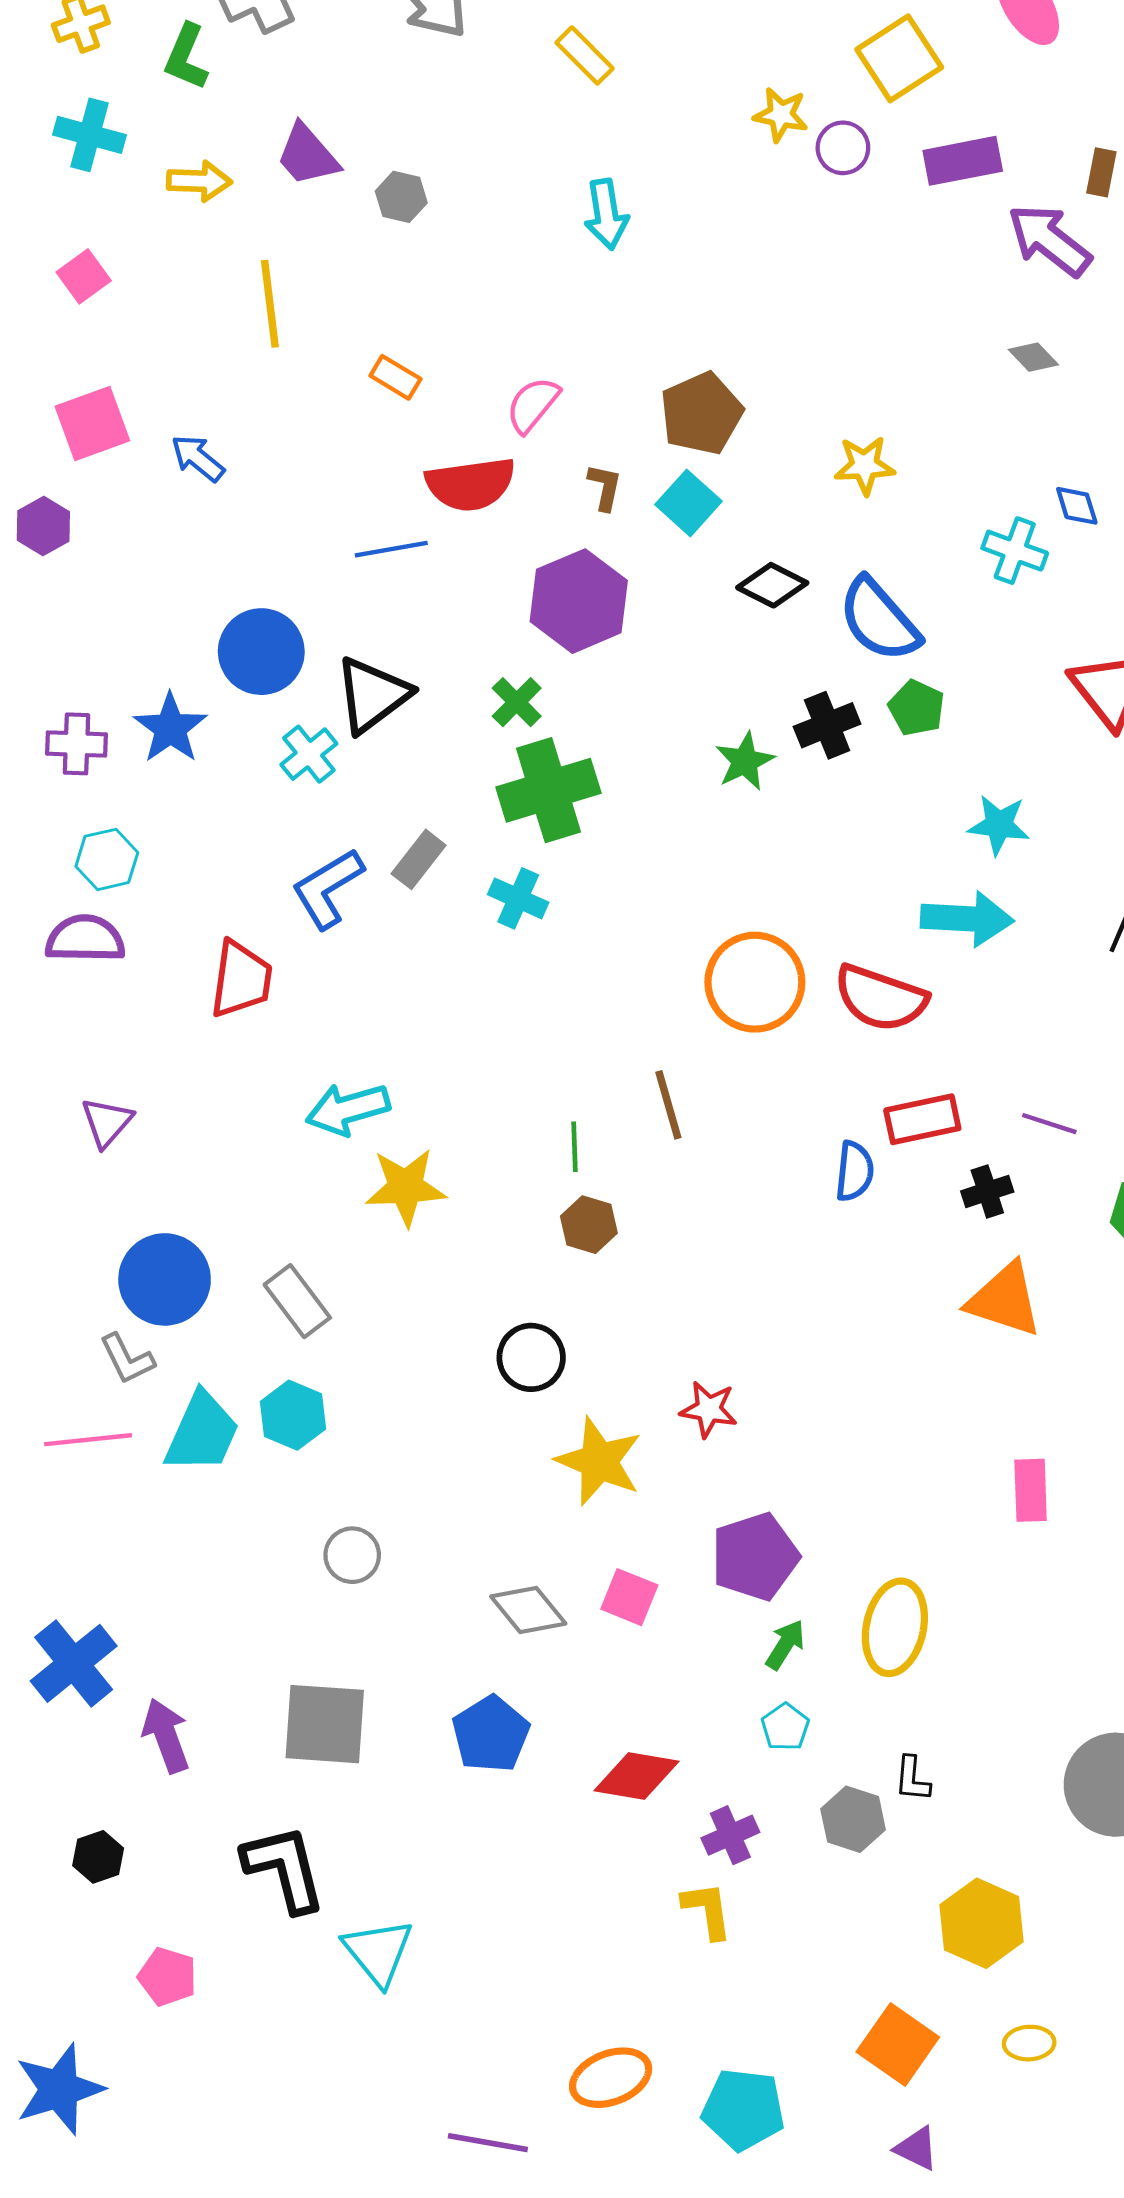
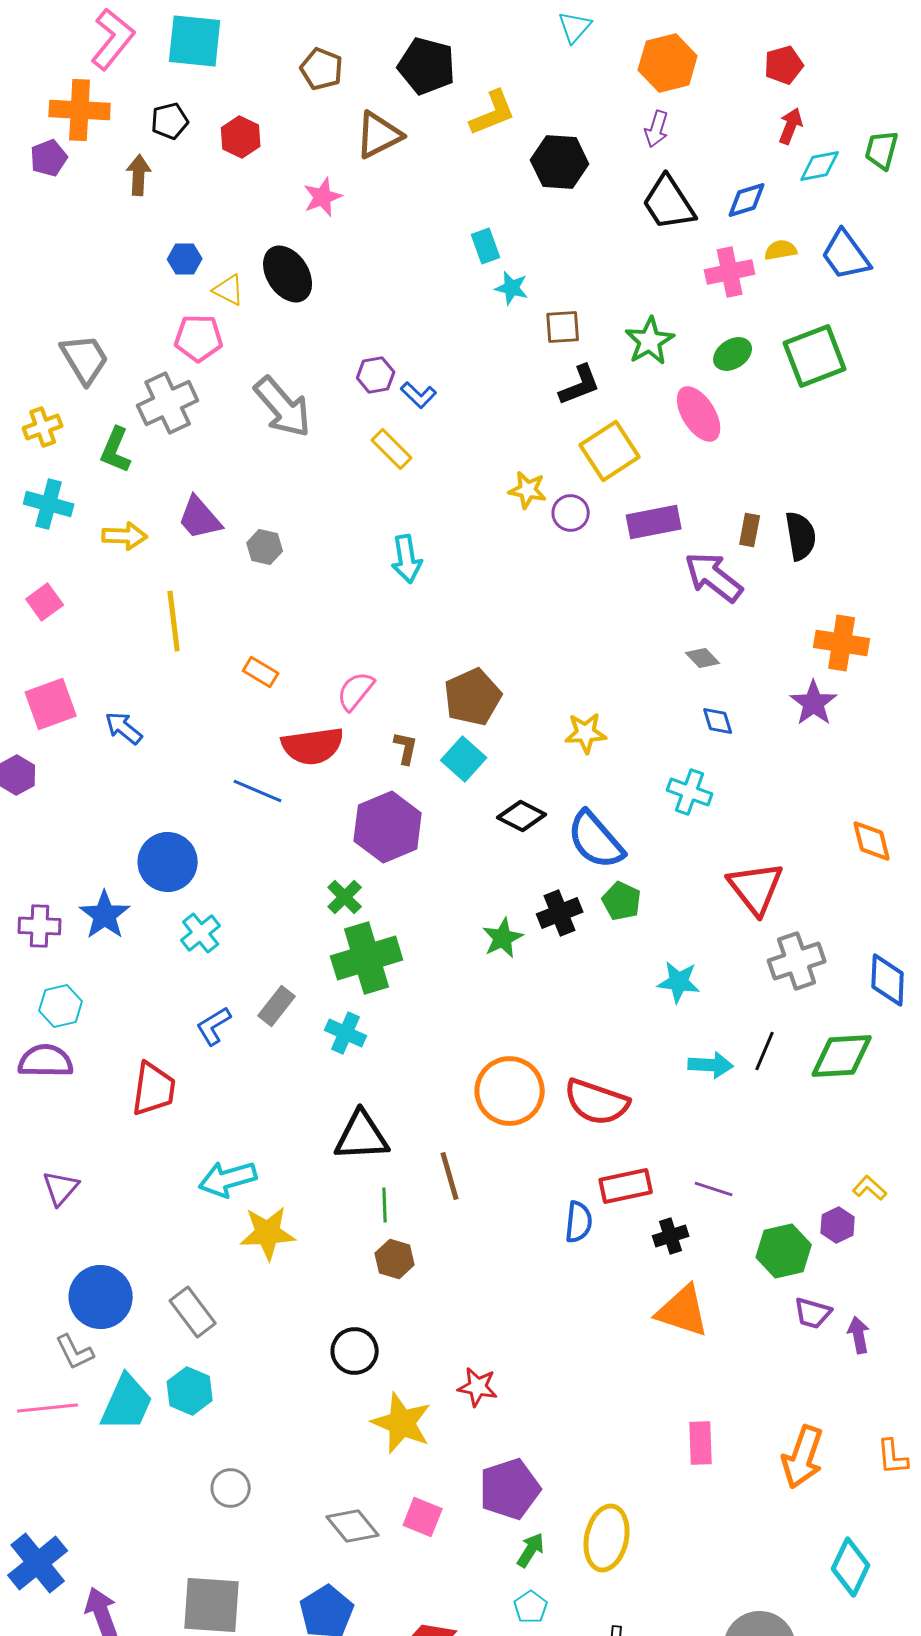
blue diamond: (1077, 506) -> (718, 721), moved
blue line: (391, 549) -> (258, 791), turned 33
black triangle: (372, 695) -> (362, 1136), moved, turned 34
blue L-shape: (328, 888) -> (214, 1026), size x0.7
cyan arrow: (967, 919) -> (711, 1065), moved, size x0.7

